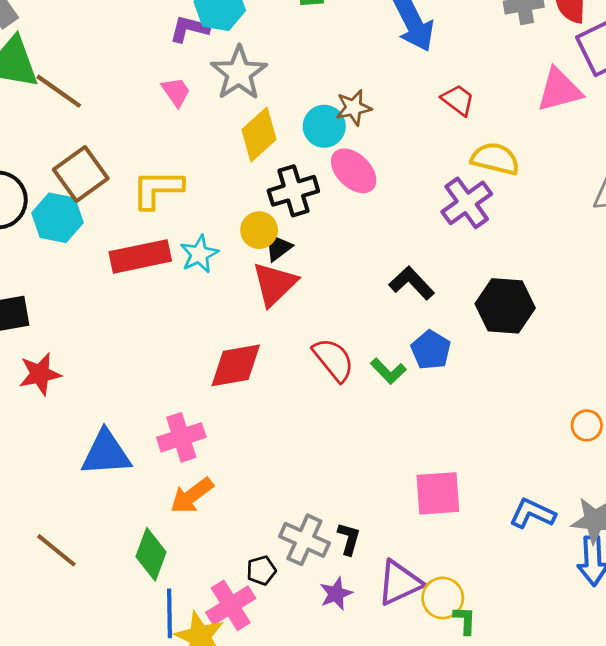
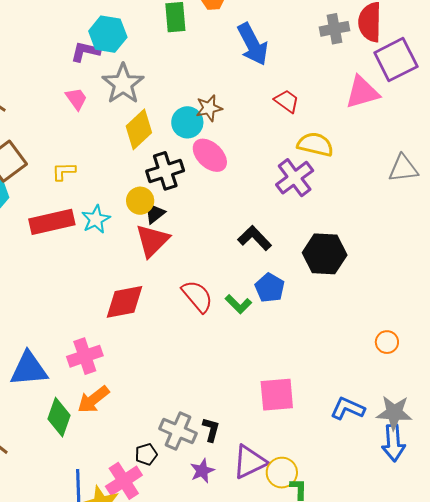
yellow L-shape: (157, 189) -> (64, 171), size x0.6
green diamond: (151, 554) -> (59, 417), moved

